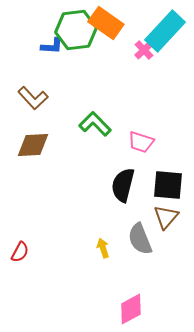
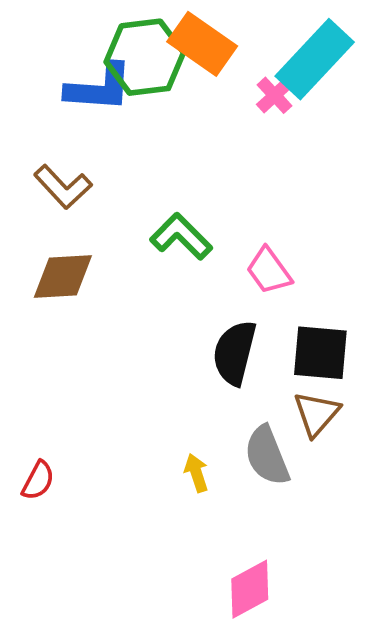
blue L-shape: (52, 46) -> (99, 88), size x1.6
pink trapezoid: (141, 142) -> (269, 271), turned 36

